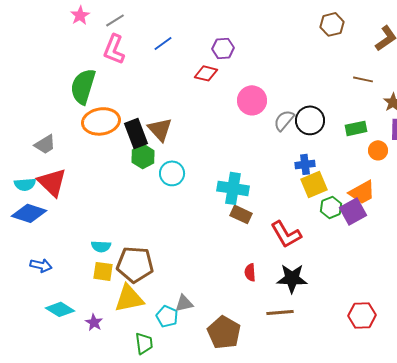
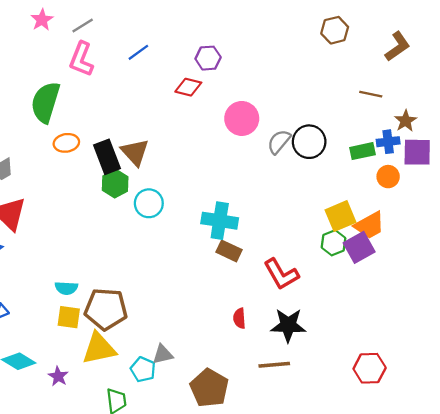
orange ellipse: (101, 121) -> (66, 143), size x0.6
blue cross: (305, 164) -> (388, 142), moved
yellow square: (314, 184) -> (340, 216), moved

